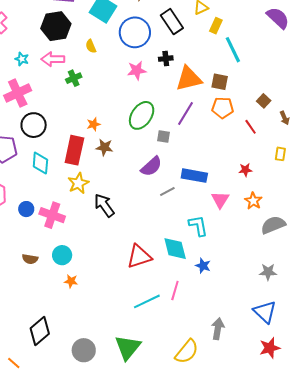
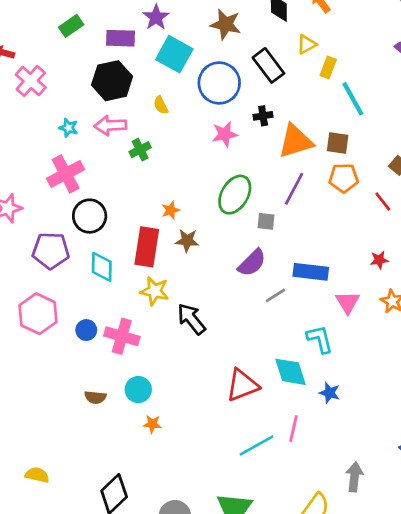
yellow star: (78, 183) -> (155, 291), turned -30

